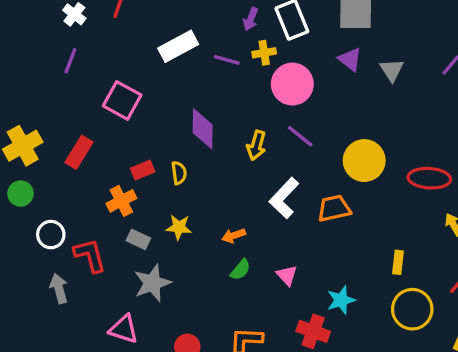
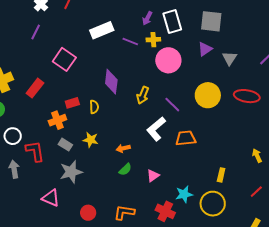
purple triangle: (350, 59) -> (205, 49), turned 42
purple line: (300, 136) -> (172, 105), moved
yellow circle: (364, 161) -> (208, 95), moved
red ellipse: (429, 178) -> (247, 96), moved
pink triangle: (287, 275) -> (153, 176), turned 32
yellow circle: (412, 309) -> (213, 204), moved

